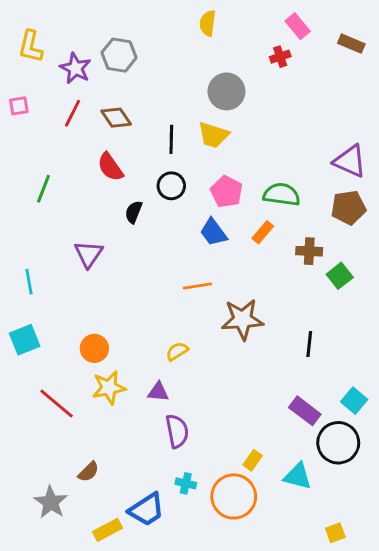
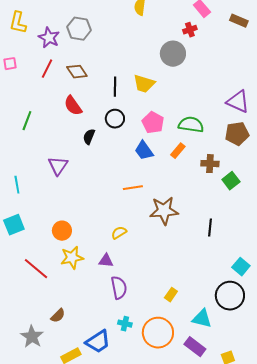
gray circle: (226, 91) -> (173, 54), moved
purple rectangle: (305, 411) -> (195, 347), moved
yellow rectangle: (253, 460) -> (171, 295), moved

